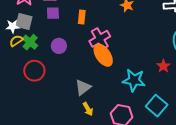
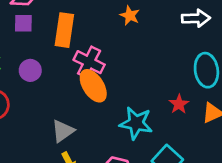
orange rectangle: (82, 17) -> (64, 30), size x1.6
pink cross: (100, 39) -> (89, 62), turned -35

